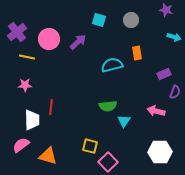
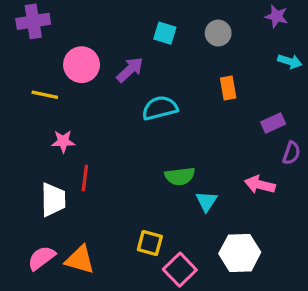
purple cross: (17, 32) -> (33, 21), moved, turned 30
cyan semicircle: (112, 65) -> (160, 108), moved
pink star: (25, 85) -> (63, 141), moved
pink semicircle: (21, 145) -> (42, 258), moved
white hexagon: (160, 152) -> (240, 253), moved

